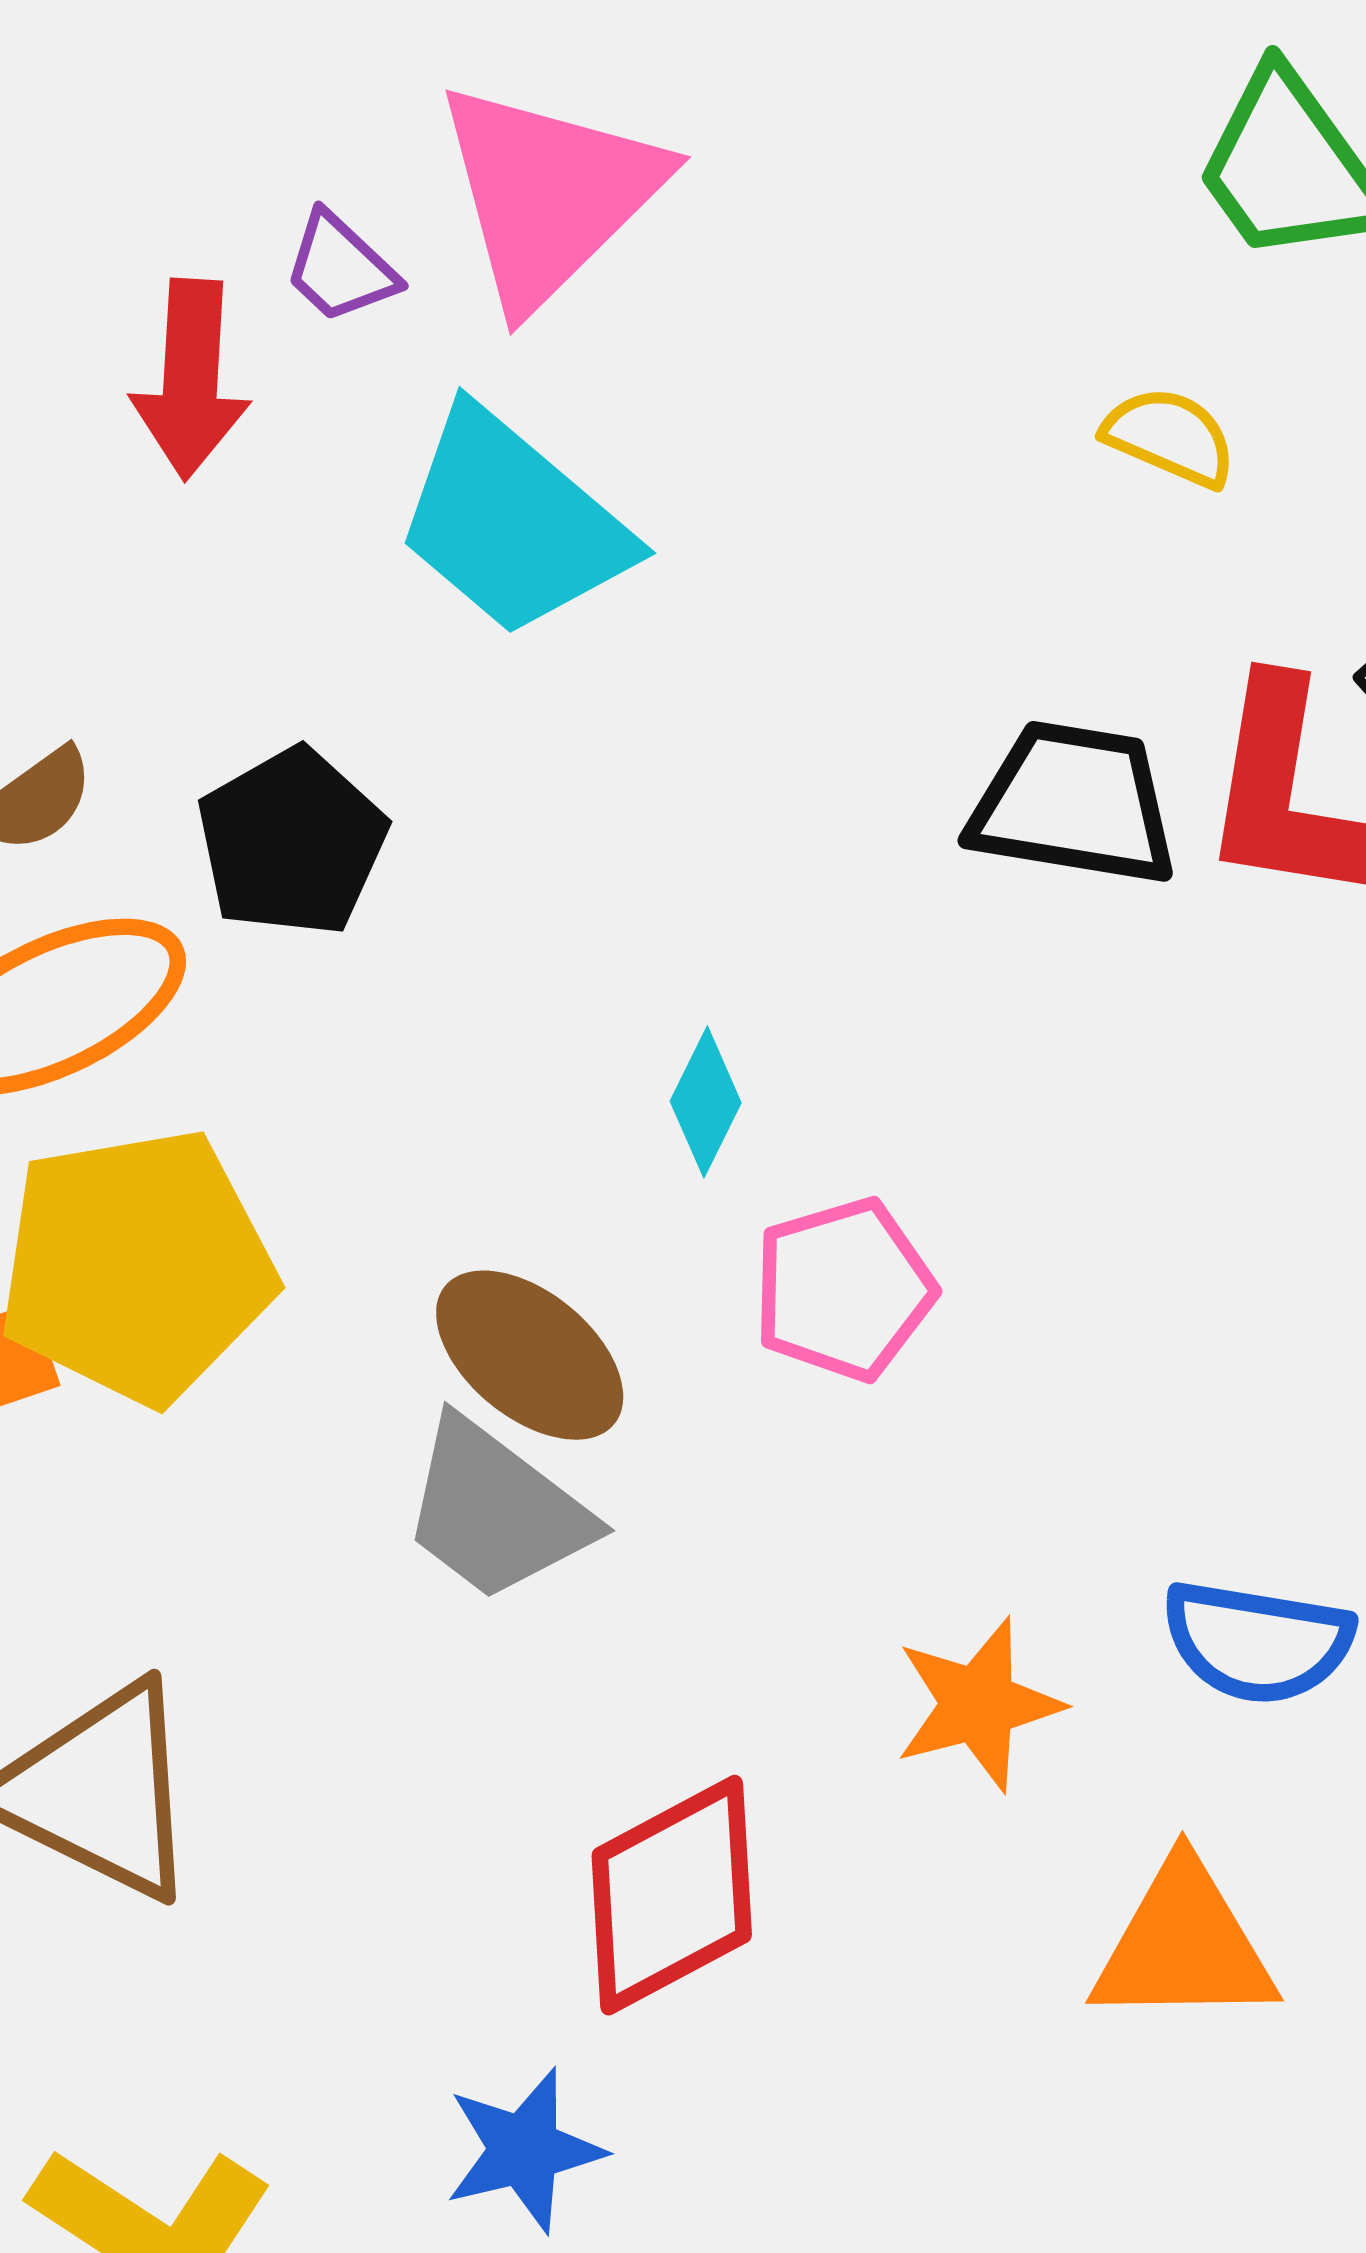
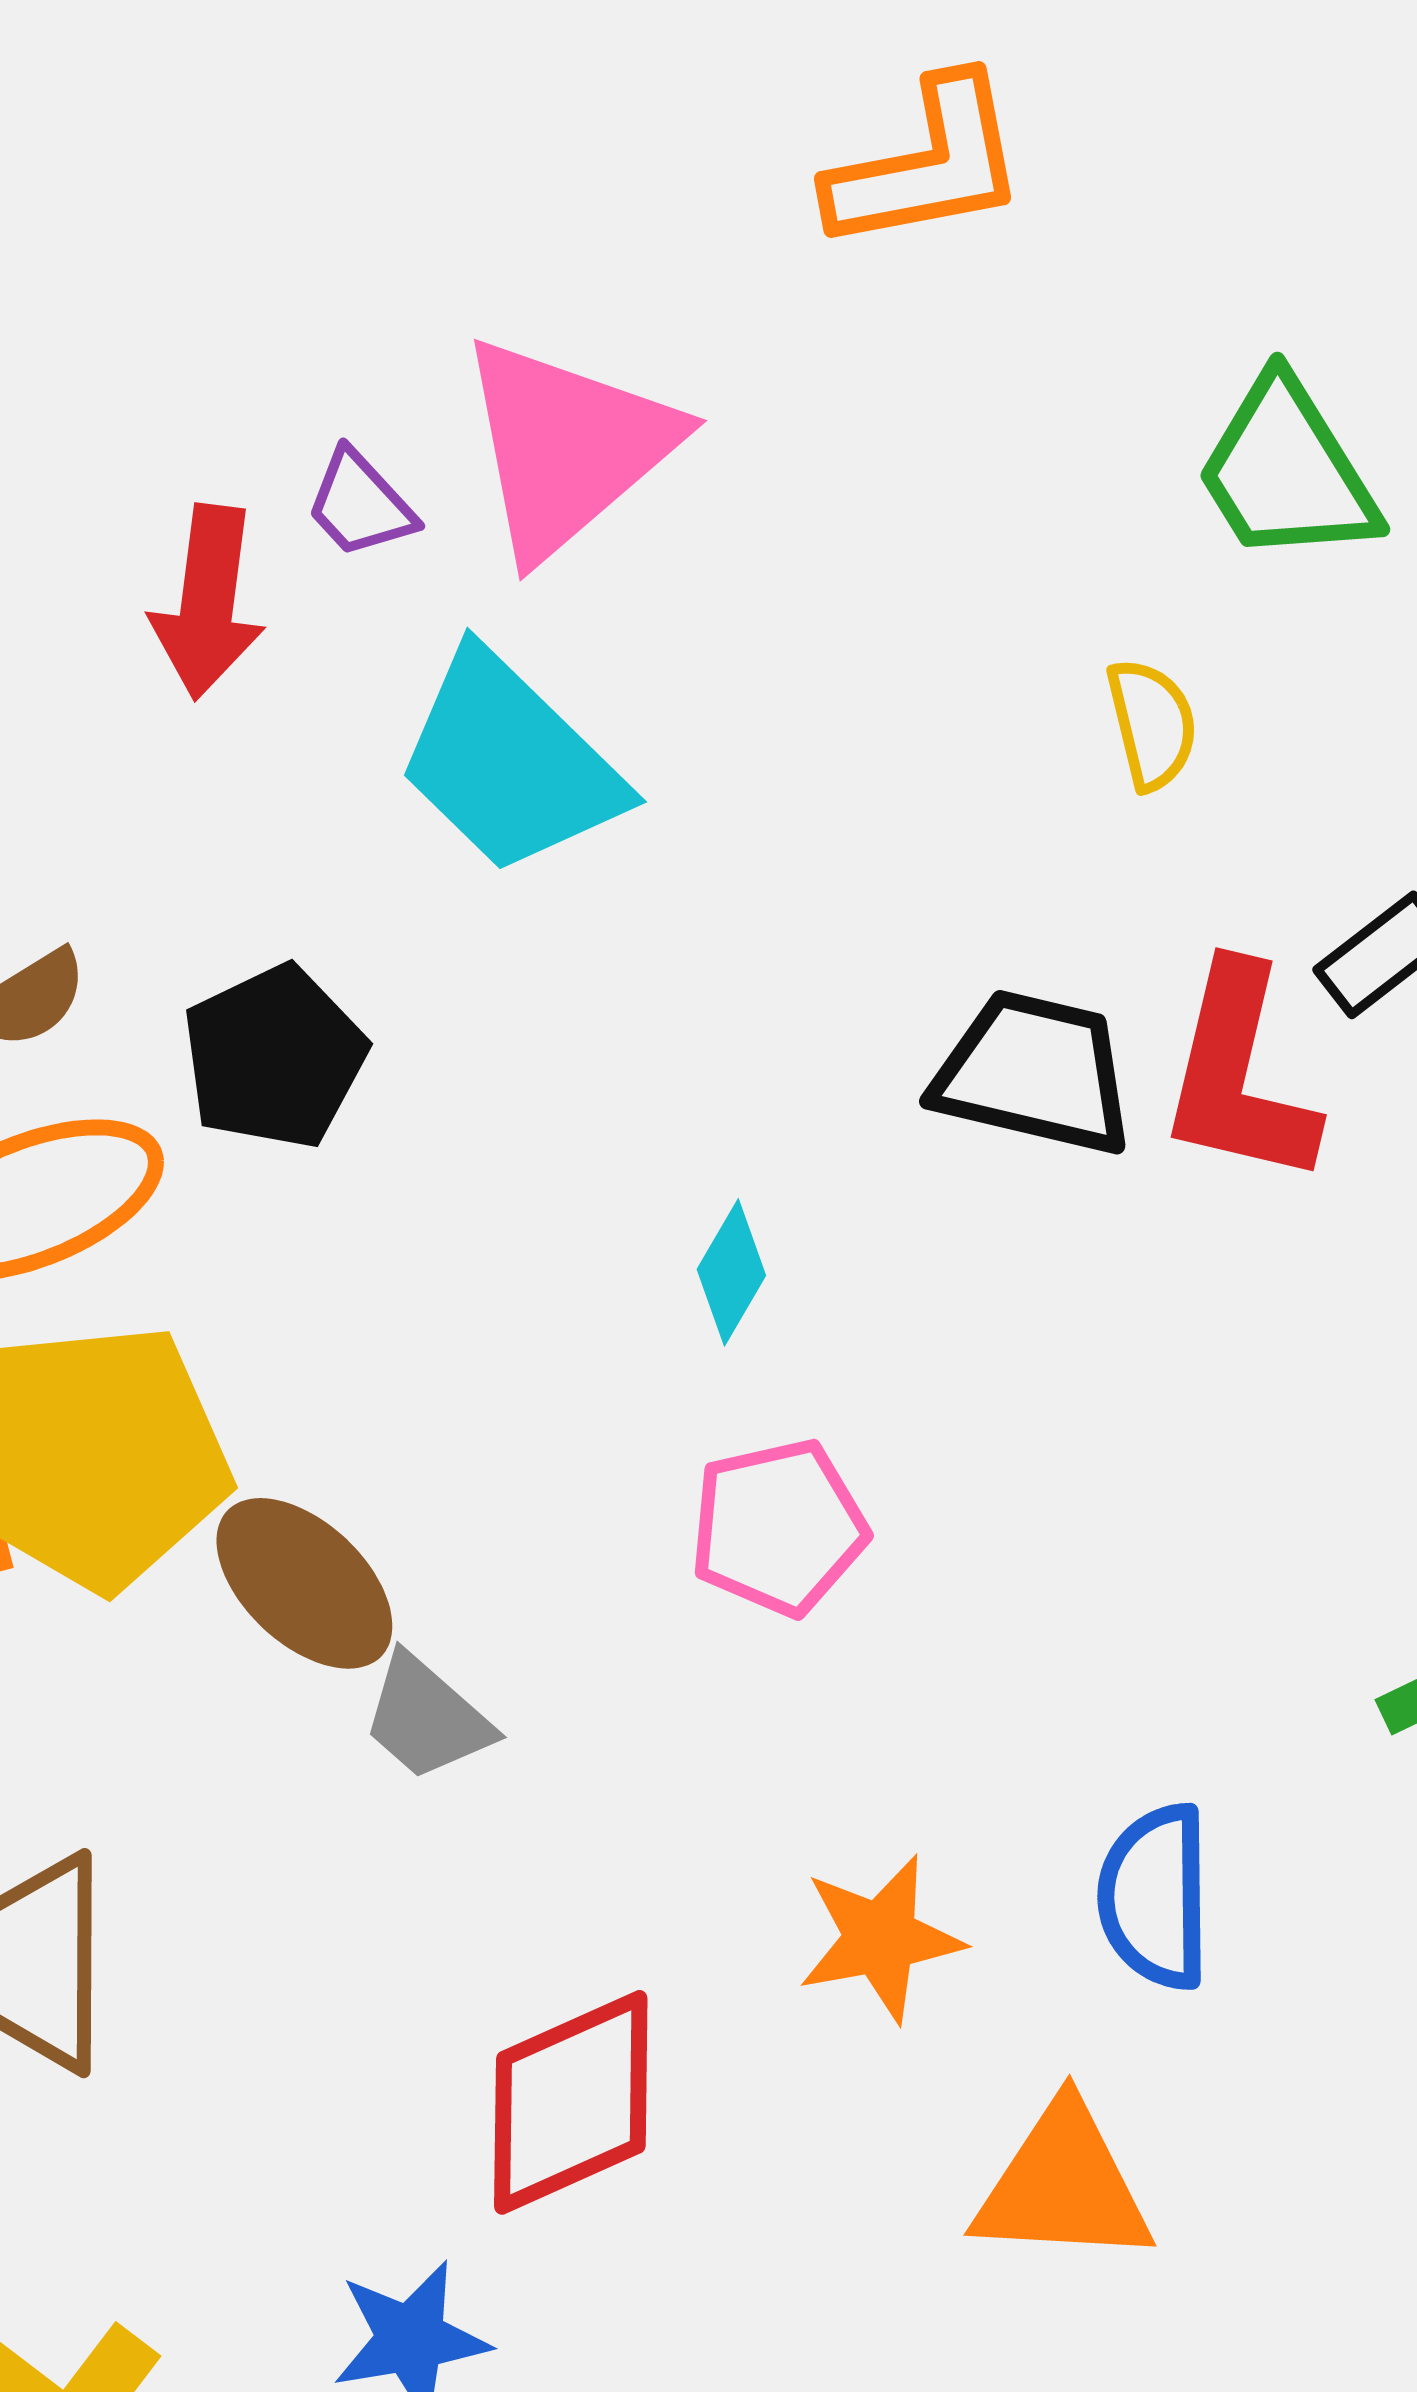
yellow semicircle: (1170, 437) -> (1152, 724), turned 49
cyan diamond: (706, 1102) -> (731, 1272), moved
brown ellipse: (530, 1355) -> (304, 1583), moved
gray trapezoid: (496, 1510) -> (427, 1718), size x0.7
blue semicircle: (1257, 1642) -> (1155, 1897), turned 76

